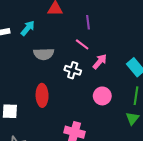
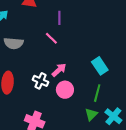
pink arrow: (100, 62) -> (59, 70), moved
white cross: (73, 70) -> (40, 81), moved

